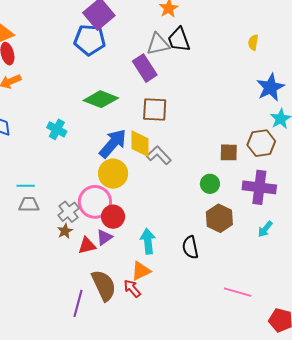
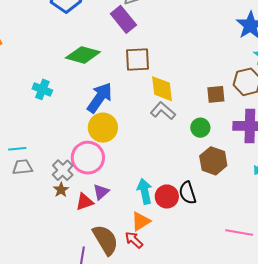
yellow diamond: (140, 144) -> (162, 89), moved
gray L-shape: (159, 155) -> (163, 111), moved
red circle: (113, 217) -> (167, 196), moved

